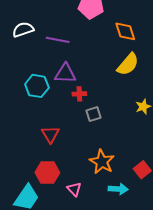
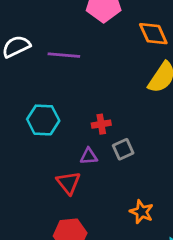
purple triangle: (65, 73) -> (89, 156), moved, size x0.6
orange star: (102, 162) -> (142, 212), size x0.7

